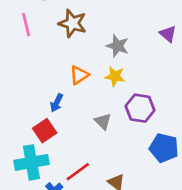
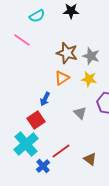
brown star: (72, 23) -> (67, 53), moved
pink line: (26, 25) -> (22, 40), turned -42
cyan cross: (31, 162) -> (26, 144), turned -30

